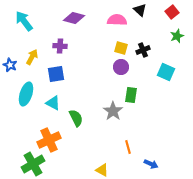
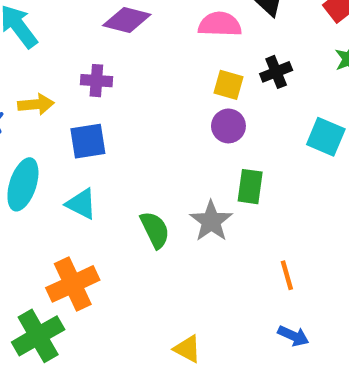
black cross: (143, 50) -> (276, 72), moved
yellow arrow: (32, 57) -> (36, 104), turned 56
green semicircle: (76, 118) -> (155, 230), moved
orange line: (128, 147) -> (287, 275), moved

